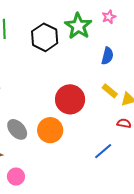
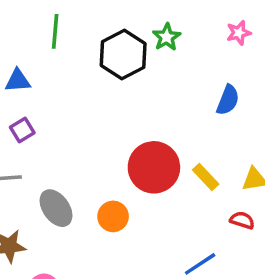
green star: (78, 26) -> (167, 37), moved, size x0.6
yellow rectangle: (110, 91) -> (206, 177), moved
orange circle: (50, 130) -> (113, 216), size x0.7

